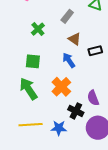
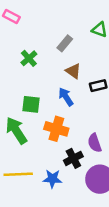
green square: (33, 61) -> (31, 104), moved
orange cross: (61, 87) -> (56, 129), turned -30
black cross: (76, 111) -> (73, 158), turned 35

